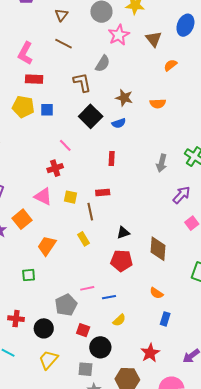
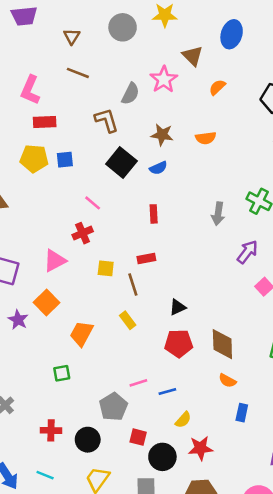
pink star: (119, 35) -> (164, 79), moved
pink triangle: (43, 196) -> (55, 261), moved, turned -48
brown diamond: (158, 249) -> (222, 344), moved
red star: (150, 353) -> (200, 448), moved, turned 30

